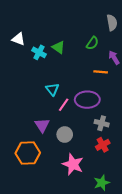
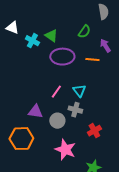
cyan triangle: (52, 89) -> (79, 91), moved
purple ellipse: (87, 100) -> (62, 57), moved
gray cross: (102, 123) -> (75, 110), moved
purple triangle: (42, 125) -> (35, 112), turned -49

